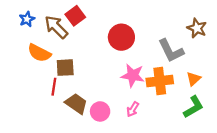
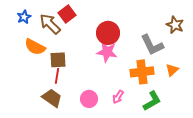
pink star: (133, 75) -> (107, 52), moved
red line: (54, 87) -> (57, 76), moved
brown trapezoid: (76, 104) -> (52, 98), moved
green L-shape: (193, 107) -> (152, 101), moved

